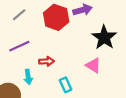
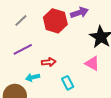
cyan arrow: (28, 77) -> (33, 77), turned 88

